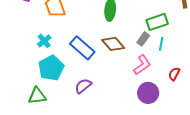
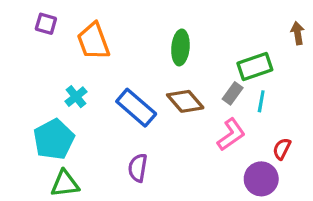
cyan pentagon: (51, 68) -> (54, 139), moved
purple semicircle: (83, 86) -> (138, 168), turned -42
purple circle: (148, 93) -> (261, 179), moved

